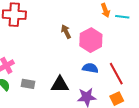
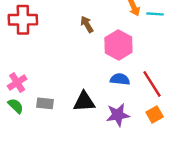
brown arrow: (66, 32) -> (87, 24), moved

